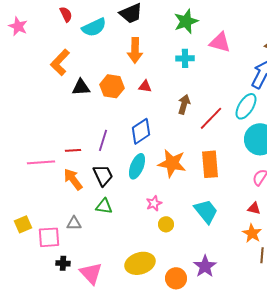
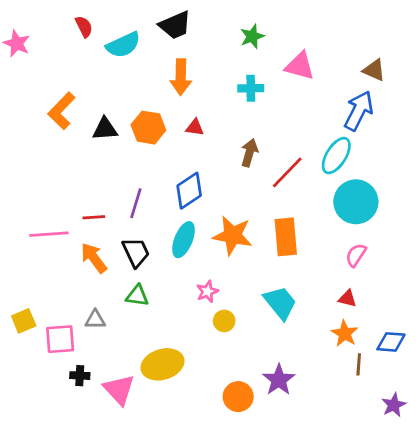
green star: (186, 21) -> (252, 36), size x0.7
orange L-shape: (60, 62) -> (62, 111), moved
yellow ellipse: (140, 263) -> (162, 364), moved

